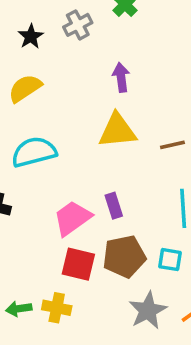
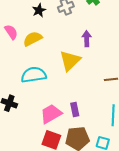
yellow triangle: (117, 131) -> (70, 61), moved, turned -45

